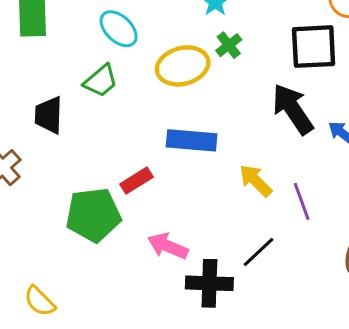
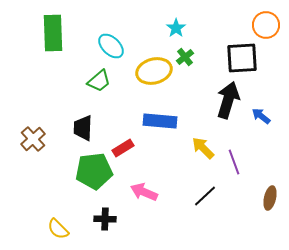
black arrow: (293, 109) -> (228, 100), turned 51
black trapezoid: (49, 115) -> (83, 128), moved
black cross: (209, 283) -> (105, 219), moved, size x0.7

